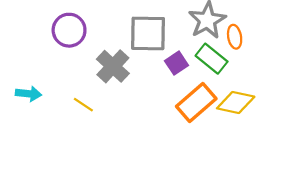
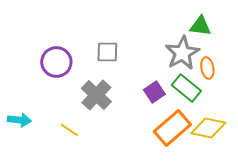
gray square: (148, 33) -> (107, 52), moved, size x0.6

